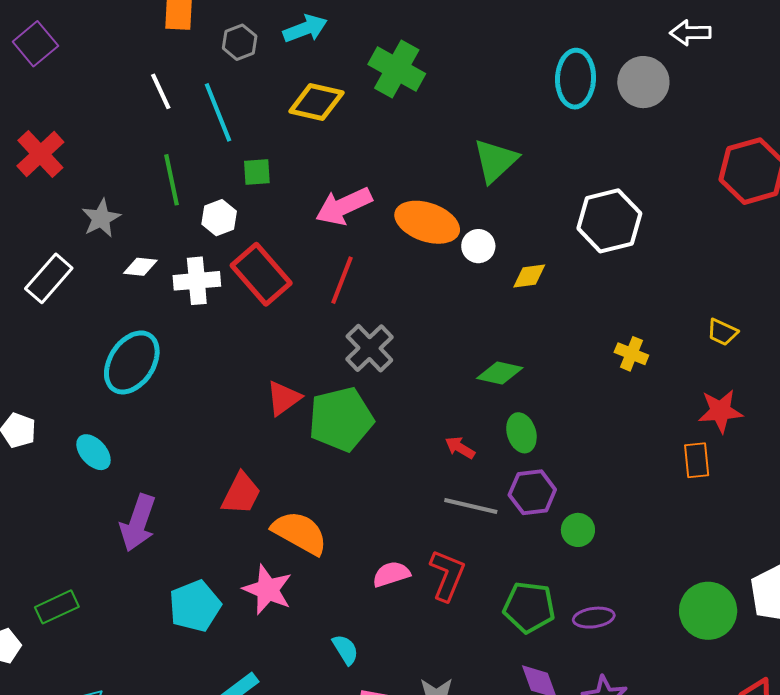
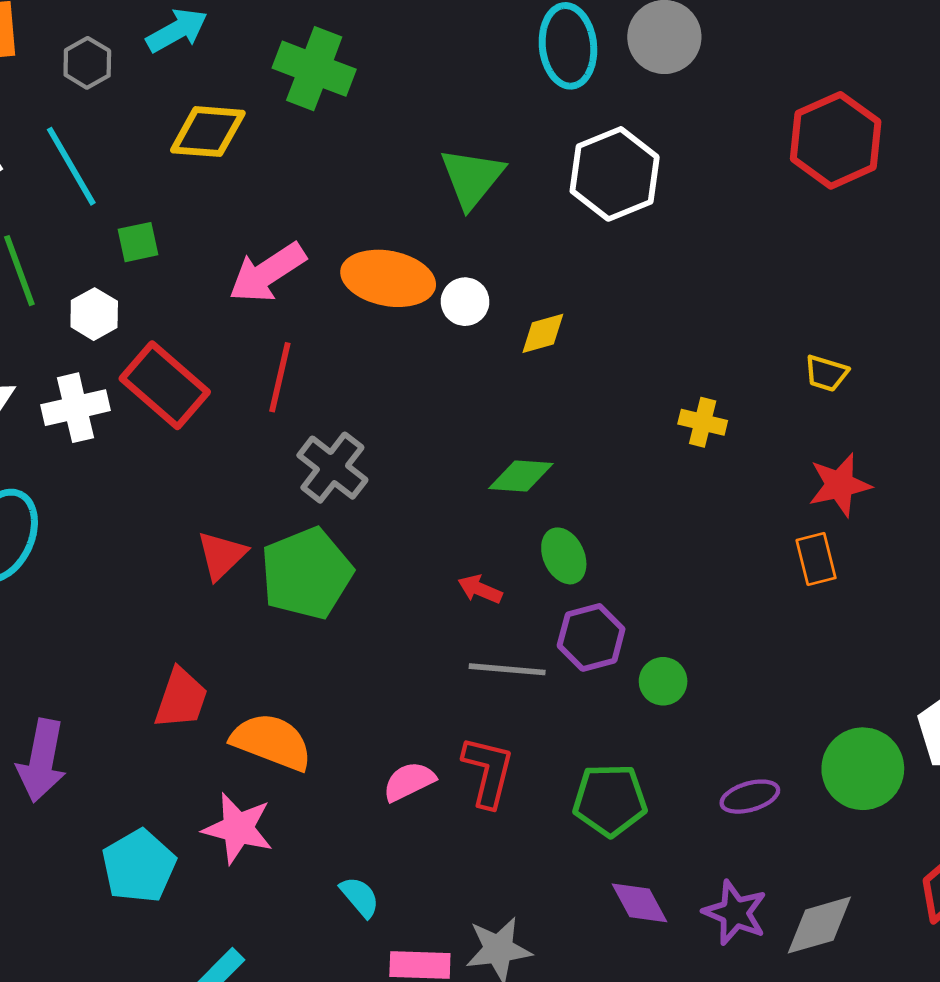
white hexagon: (609, 221) -> (615, 174), moved
purple ellipse: (594, 618) -> (750, 797), moved

